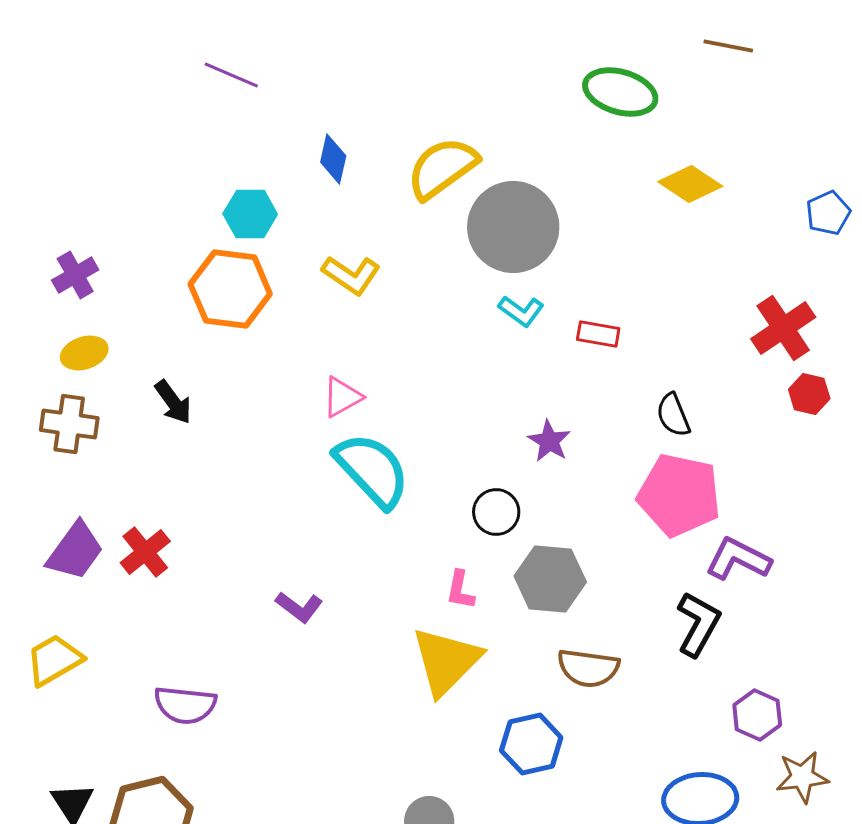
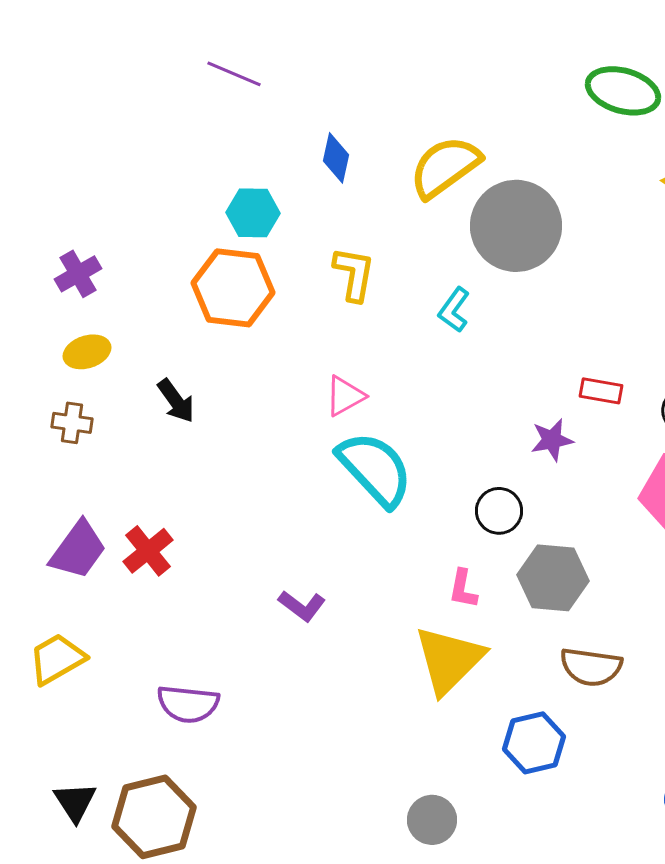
yellow L-shape: (351, 275) -> (354, 274), turned -114
cyan L-shape: (521, 311) -> (454, 310), moved, turned 90
red rectangle: (598, 334) -> (601, 391), moved
brown cross: (69, 424) -> (72, 423), size x0.7
purple star: (549, 441) -> (552, 440), turned 30

